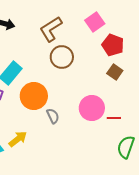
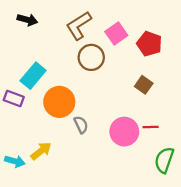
pink square: (95, 22) -> (116, 33), moved
brown square: (115, 72) -> (144, 85), moved
pink circle: (92, 108) -> (124, 132), moved

